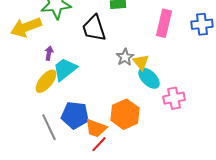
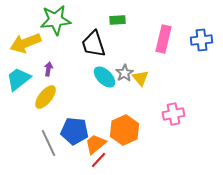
cyan trapezoid: (65, 69) -> (19, 79), moved
cyan ellipse: (149, 78) -> (105, 77), moved
orange trapezoid: (96, 128) -> (96, 144), turned 120

